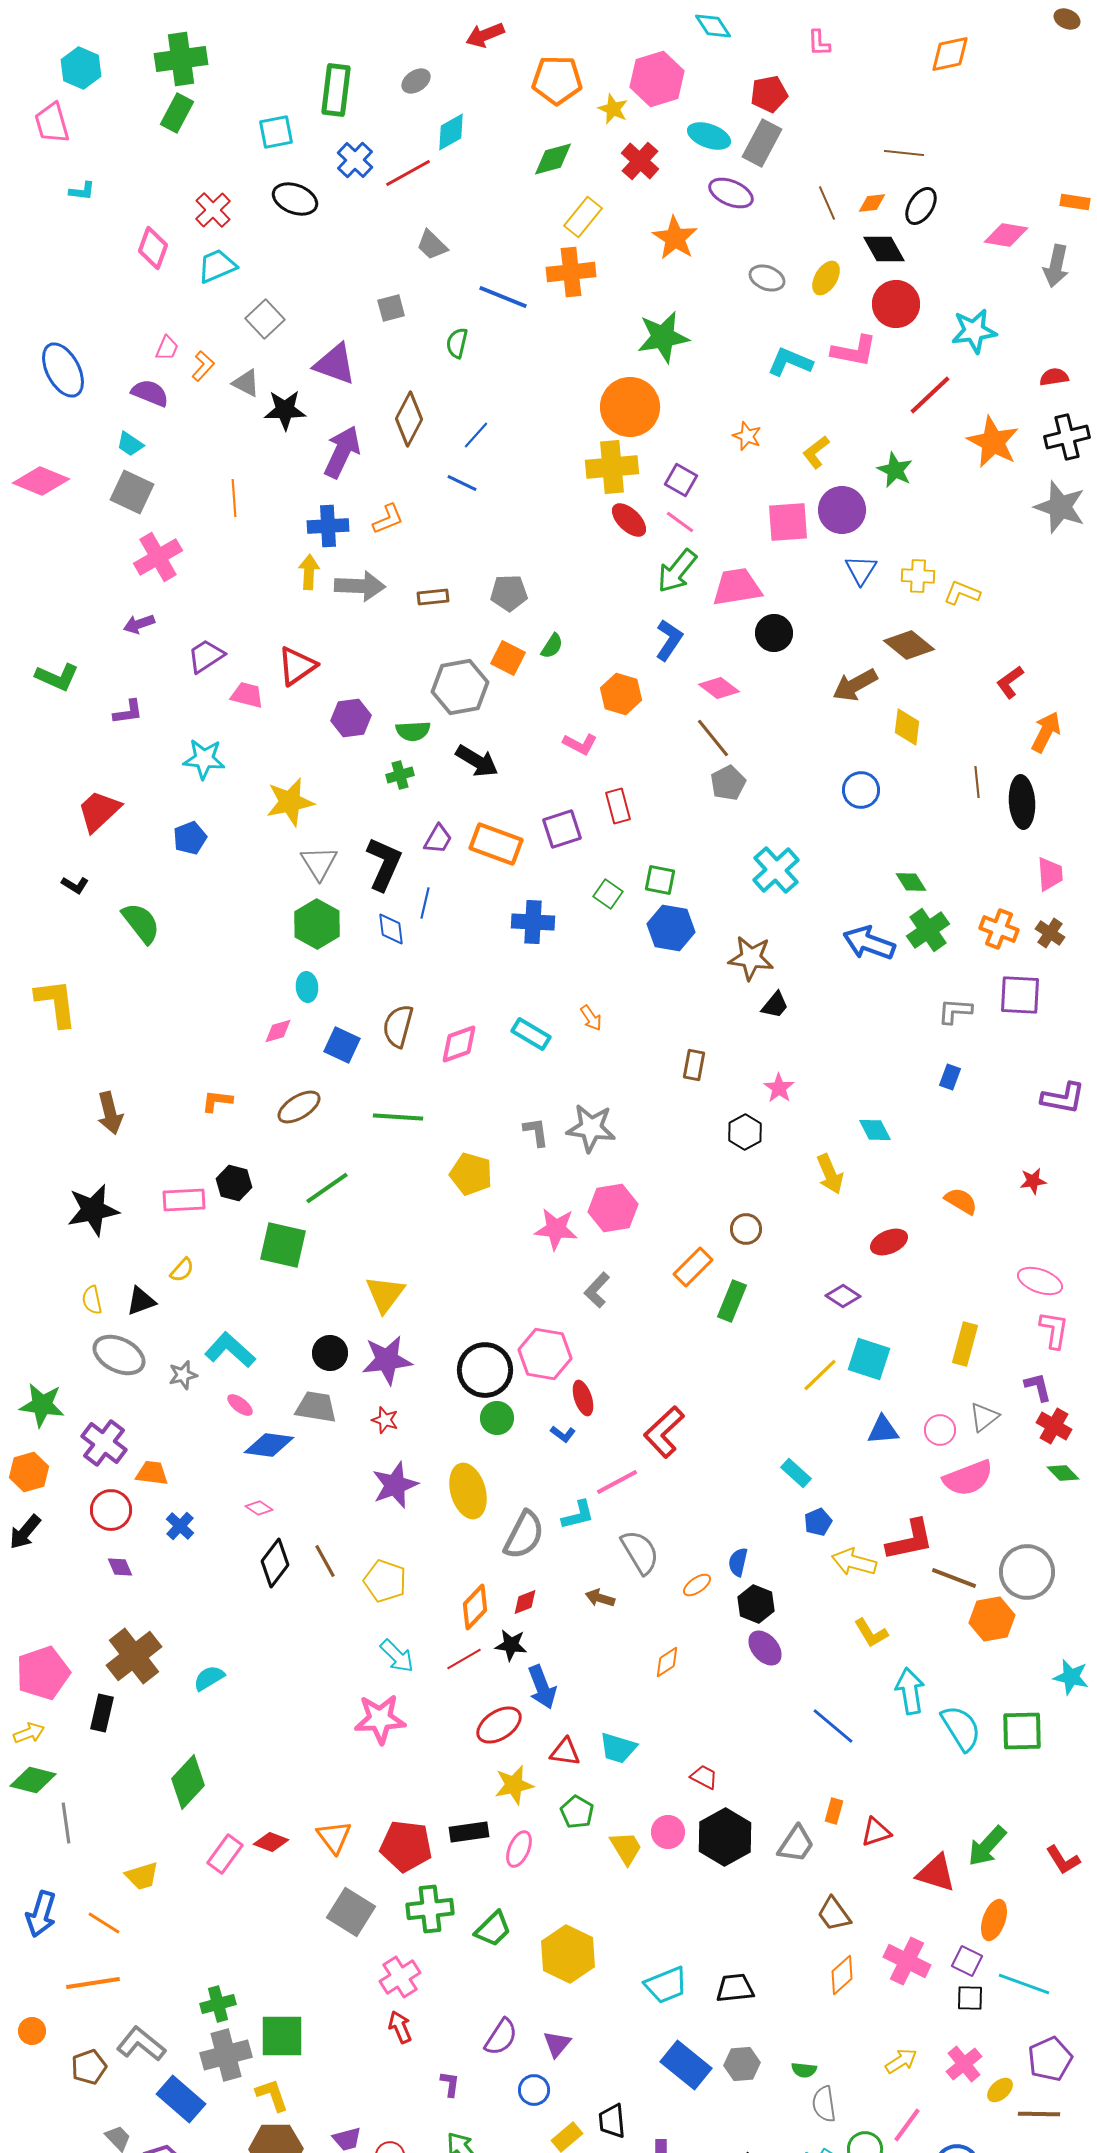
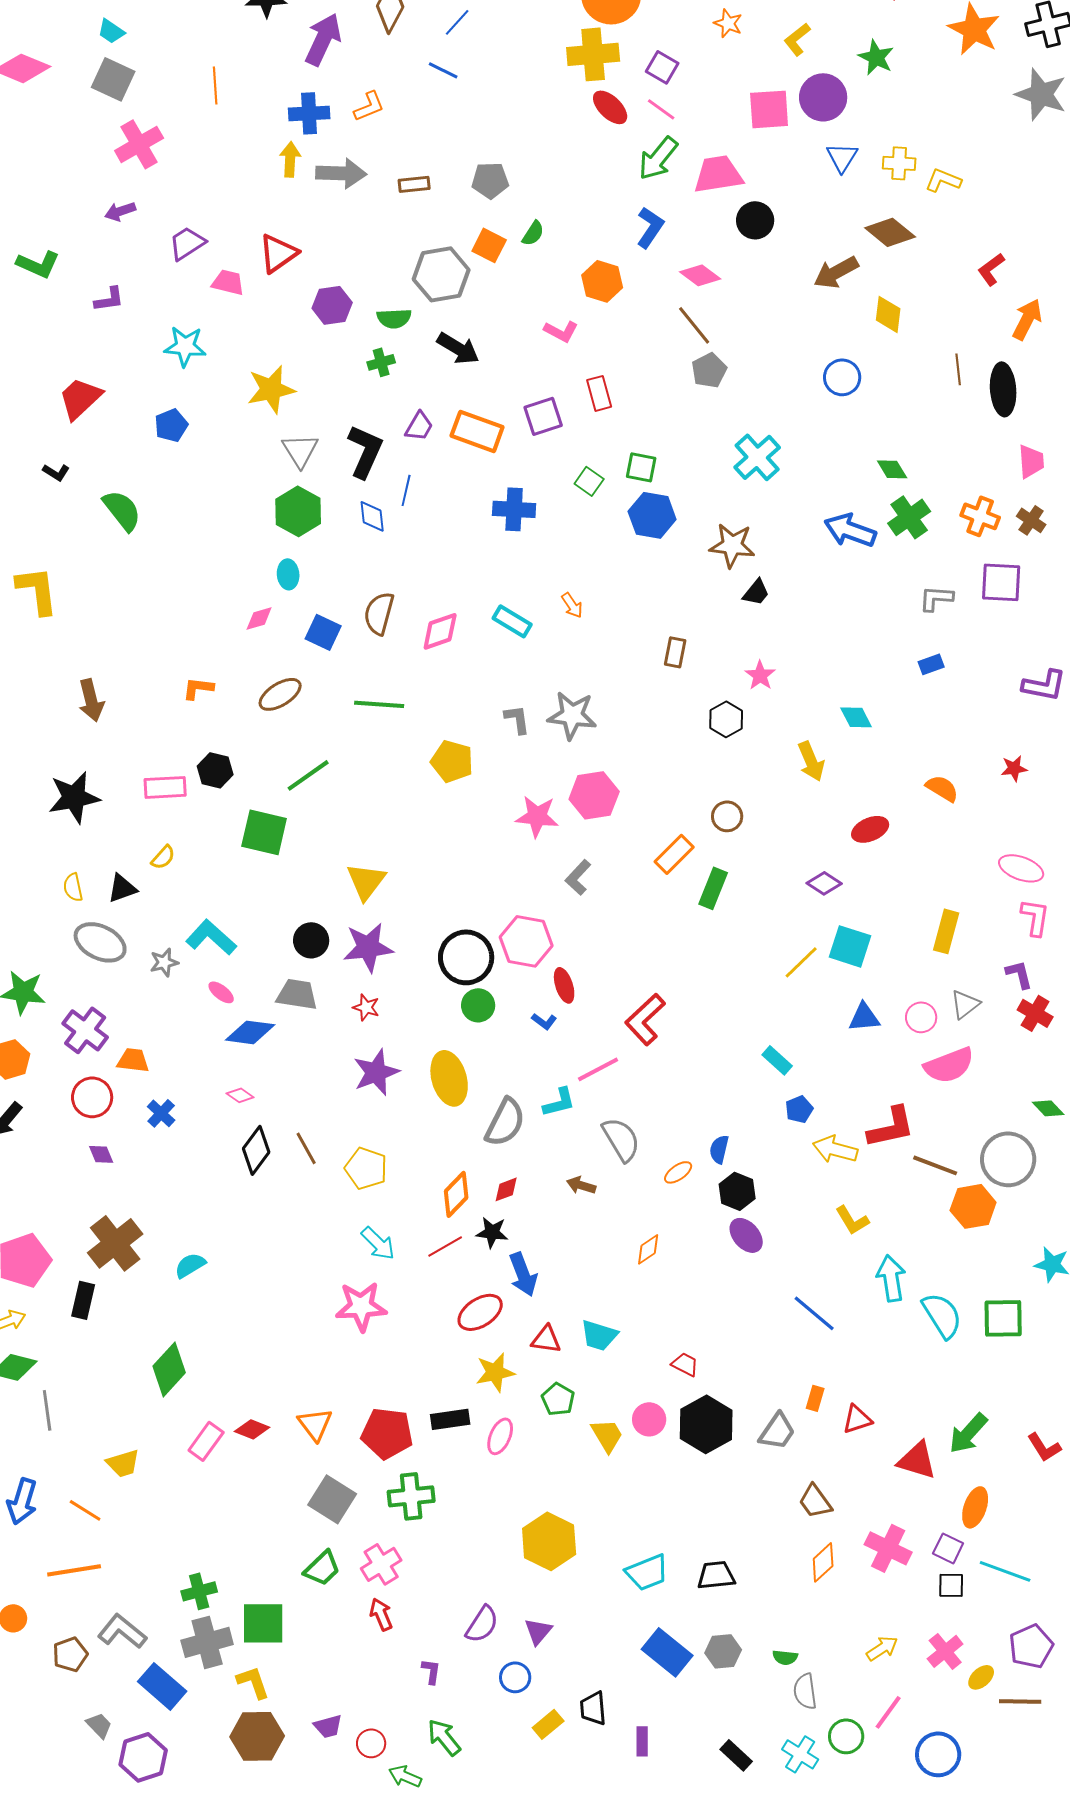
blue rectangle: (950, 1077) -> (931, 664), turned 50
green diamond: (1063, 1473) -> (1048, 1108), moved
green trapezoid: (493, 1929) -> (322, 1568), moved

